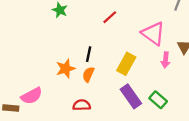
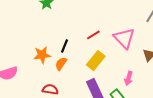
red line: (110, 17) -> (93, 35), moved
pink arrow: (166, 60) -> (129, 78), moved

